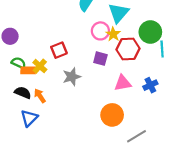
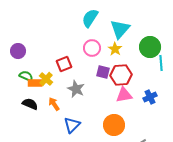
pink circle: (100, 31) -> (92, 48), moved
red hexagon: (128, 49) -> (121, 75), moved
gray star: (72, 77) -> (76, 89), turned -30
orange arrow: (40, 96) -> (54, 104), moved
blue triangle: (29, 118) -> (72, 125), moved

